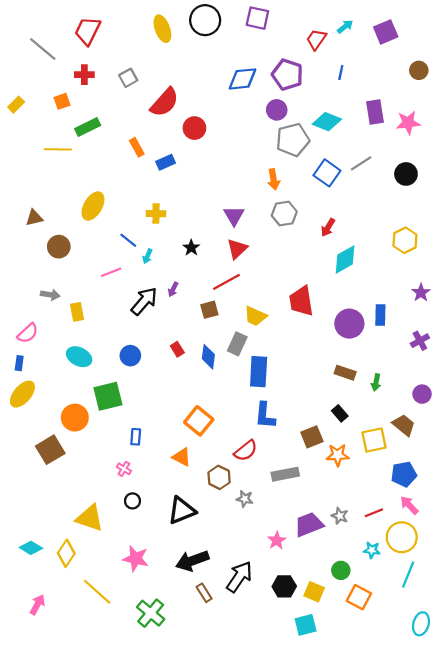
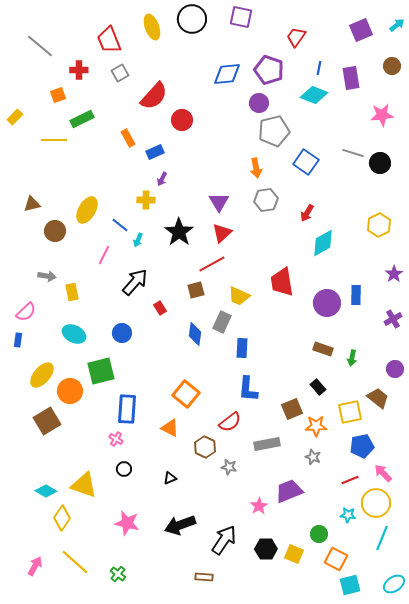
cyan arrow: (345, 27) -> (397, 25), moved
red trapezoid: (88, 31) -> (109, 40), moved, turned -48
yellow rectangle: (16, 105) -> (15, 117), moved
purple rectangle: (375, 112) -> (351, 78), moved
cyan diamond: (327, 122) -> (314, 95), moved
gray line: (361, 163) -> (353, 153), moved, turned 50
yellow ellipse: (93, 206) -> (87, 210), moved
black star: (191, 248) -> (179, 232), size x1.8
pink line: (111, 272) -> (104, 255), turned -42
purple arrow: (173, 289) -> (162, 179), moved
red rectangle: (177, 349) -> (160, 308), moved
blue rectangle: (259, 372) -> (242, 348), size x0.7
yellow ellipse: (22, 394) -> (42, 375), moved
blue rectangle: (136, 437) -> (127, 409), size x1.8
blue pentagon: (404, 474) -> (362, 446), moved
black triangle: (182, 511) -> (170, 478), size x0.5
gray star: (340, 516) -> (313, 457), moved
cyan diamond: (31, 548) -> (46, 491), moved
yellow line: (97, 592) -> (75, 562), moved
brown rectangle: (204, 593) -> (204, 577), moved, turned -54
green cross: (151, 613) -> (118, 574), moved, size x0.6
cyan ellipse: (421, 624) -> (394, 584), turned 40
cyan square: (306, 625) -> (350, 585), moved

